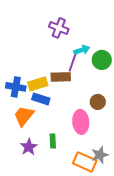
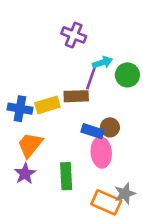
blue rectangle: (41, 99) -> (92, 131), moved
brown circle: (98, 102) -> (110, 127), moved
green rectangle: (53, 141) -> (66, 176), size x1.5
purple star: (29, 147) -> (25, 174), moved

